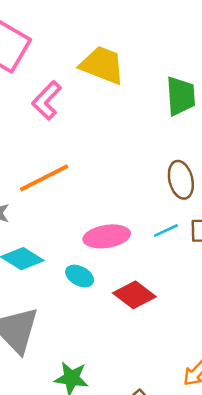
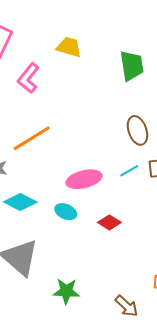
yellow trapezoid: (102, 65) -> (69, 47), size x0.7
red diamond: (134, 295) -> (109, 222), size x0.7

